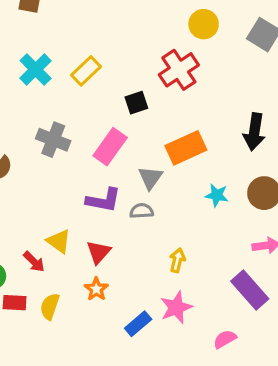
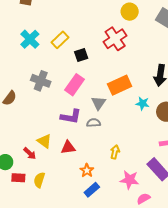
black square: (136, 103) -> (81, 55), moved
cyan star: (217, 195) -> (143, 103), moved
red triangle: (99, 252) -> (68, 147), turned 42
orange star: (96, 289) -> (87, 170), moved
pink star: (176, 307) -> (129, 180), moved, turned 30

